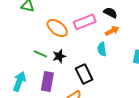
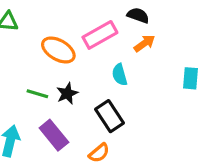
cyan semicircle: (102, 49) -> (120, 75), moved
purple rectangle: (47, 81) -> (54, 135), turned -42

